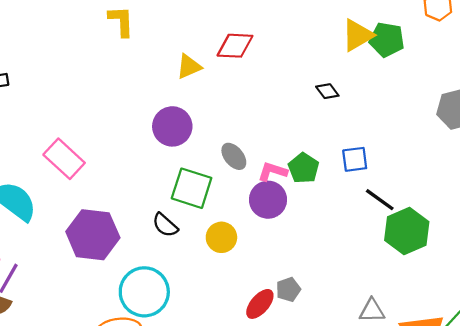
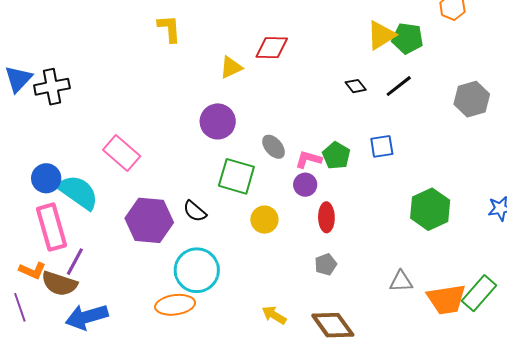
purple circle: (268, 200) -> (305, 185), size x0.7
black line: (380, 200) -> (399, 86), moved, turned -72
black semicircle: (165, 225) -> (195, 211), moved
red ellipse: (260, 304) -> (326, 217), moved, turned -40

